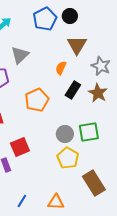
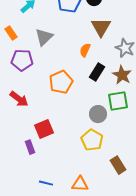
green square: (89, 132) -> (118, 101), moved
gray circle: (65, 134) -> (98, 114), moved
brown rectangle: (94, 183) -> (118, 165), size x0.7
blue line: (22, 201) -> (46, 183), turned 72

